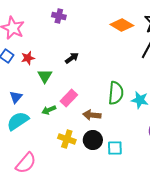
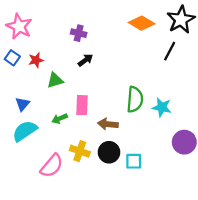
purple cross: (59, 16) -> (79, 33), moved
green triangle: (45, 76) -> (55, 80), turned 42
pink rectangle: (69, 98) -> (82, 105), turned -42
pink semicircle: (26, 163) -> (52, 166), moved

